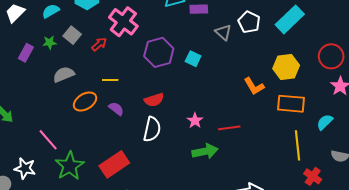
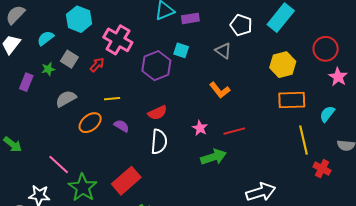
gray triangle: (223, 32) -> (223, 51), moved
cyan square: (193, 59) -> (181, 50), moved
orange L-shape: (254, 86) -> (220, 90), moved

